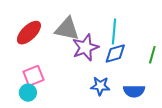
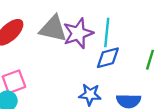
purple star: (85, 47) -> (78, 33), moved

